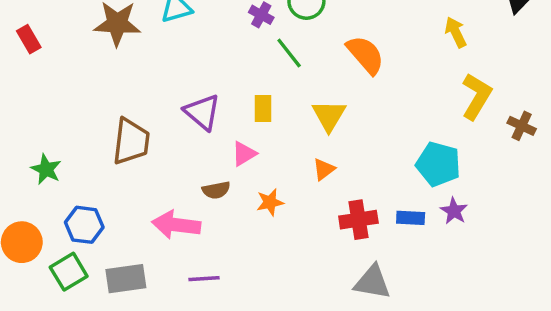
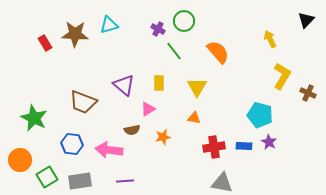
red rectangle: (29, 39) -> (45, 43), moved
brown trapezoid: (131, 142) -> (83, 102), turned 104
green star: (46, 169) -> (34, 118), size x1.5
orange triangle: (324, 169) -> (194, 118), turned 48
blue hexagon: (84, 225) -> (72, 144), moved

